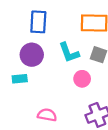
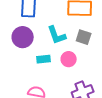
cyan rectangle: (20, 79) -> (44, 59), moved

